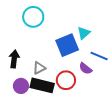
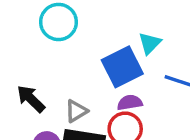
black arrow: (14, 59) -> (31, 99), turned -48
purple semicircle: (85, 68) -> (130, 103), moved, turned 136

